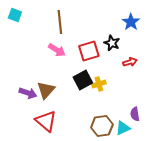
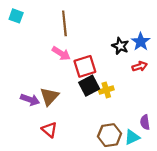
blue star: (131, 22) -> (141, 42), moved
red square: (89, 51) -> (85, 66), moved
red triangle: (46, 121) -> (49, 130), size x0.7

